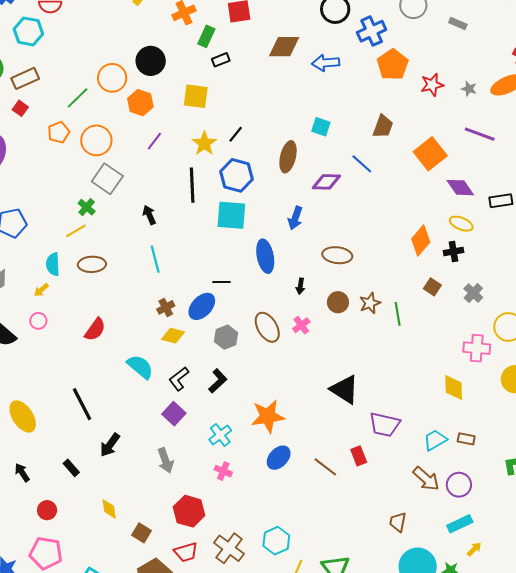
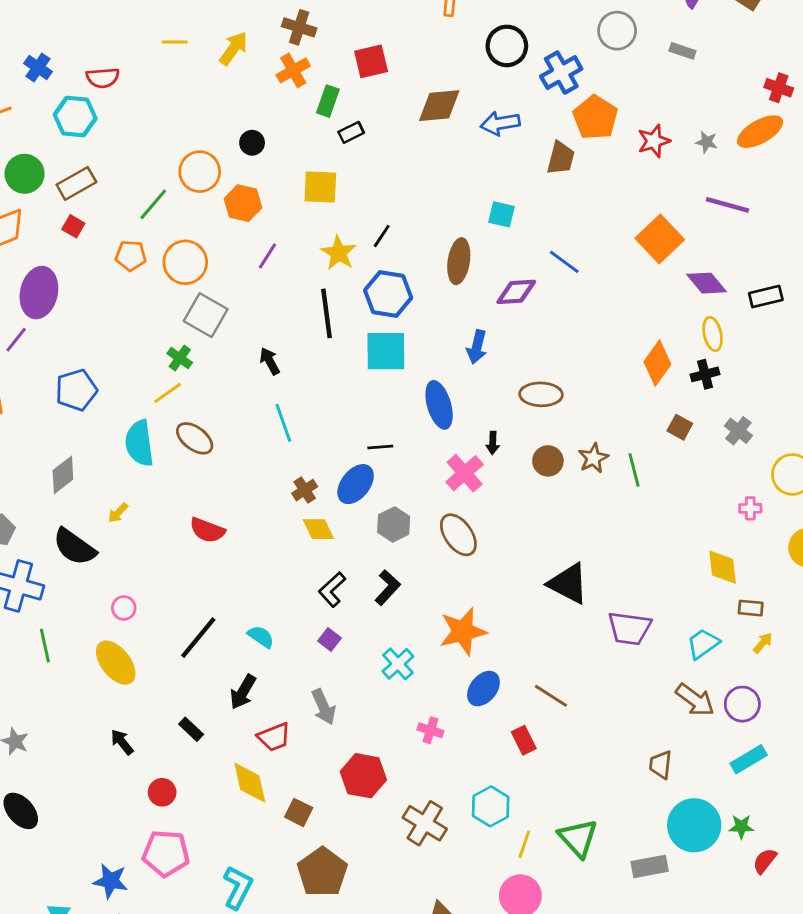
black circle: (151, 61) -> (252, 143), size x0.6
brown trapezoid: (383, 126) -> (561, 158), moved
orange pentagon: (59, 132) -> (131, 256), turned 30
yellow ellipse: (461, 224) -> (713, 334), turned 60
cyan semicircle: (53, 264) -> (139, 443), size x1.4
brown ellipse: (92, 264) -> (195, 438), turned 44
yellow arrow: (41, 290) -> (118, 513), moved
pink circle: (38, 321) -> (124, 608), moved
pink cross: (301, 325) -> (465, 473), moved, size x1.5
brown ellipse: (267, 327) -> (458, 535), moved
red semicircle: (95, 329) -> (207, 530), turned 80
yellow diamond: (173, 336) -> (318, 529), turned 55
pink cross: (477, 348) -> (750, 508), size x0.6
cyan semicircle: (140, 367) -> (261, 637), moved, size x0.7
black line: (82, 404) -> (198, 638), turned 72
purple square: (174, 414) -> (329, 640), size x0.7
brown rectangle: (466, 439) -> (751, 608), moved
red rectangle: (359, 456) -> (524, 740), moved
pink cross: (223, 471) -> (430, 730), moved
yellow diamond: (109, 509) -> (250, 783), size x1.5
yellow arrow: (474, 549) -> (763, 643), moved
red trapezoid: (186, 552) -> (274, 737), moved

